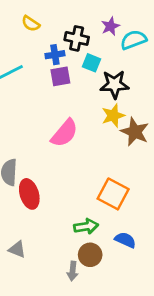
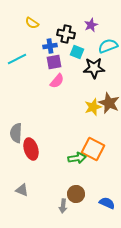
cyan semicircle: (133, 40) -> (108, 46), moved
yellow star: (113, 116) -> (93, 107), moved
pink semicircle: (64, 133) -> (57, 81), moved, size x0.7
green arrow: (86, 226) -> (77, 158), moved
blue semicircle: (125, 240) -> (107, 203), moved

